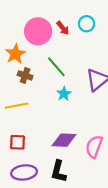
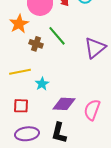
brown cross: (25, 75) -> (36, 44), moved
cyan star: (64, 94) -> (42, 84), moved

